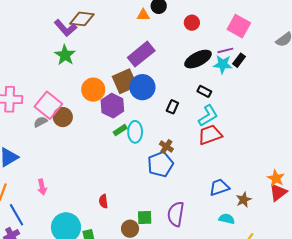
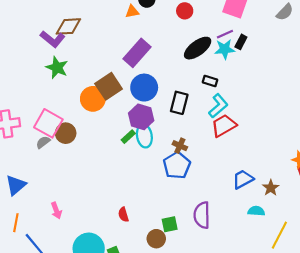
brown square: (125, 81) -> (109, 86), moved
purple hexagon: (112, 106) -> (141, 117), moved
black rectangle: (172, 107) -> (179, 103), size x1.5

